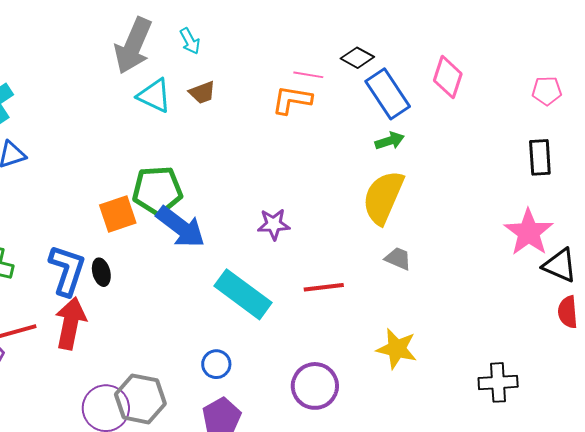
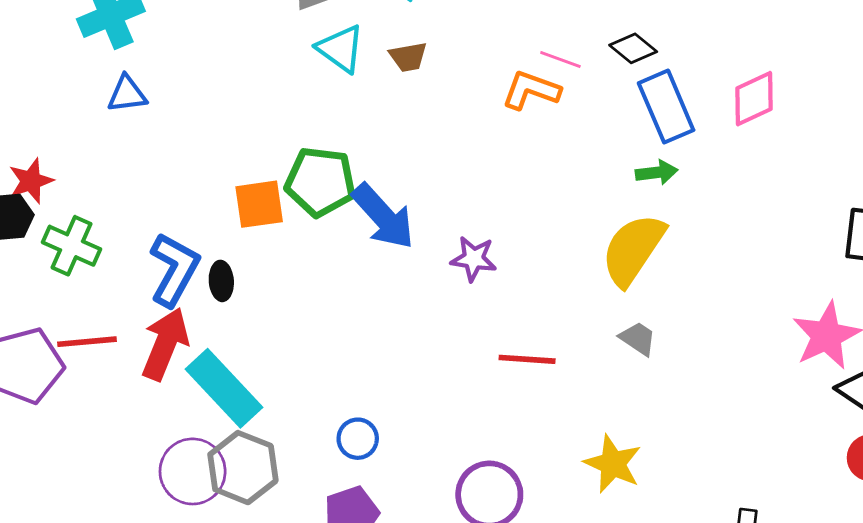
pink diamond: (448, 77) -> (754, 99), turned 36
blue arrow: (181, 227) -> (383, 216), moved
cyan rectangle: (243, 294) -> (224, 388), moved

